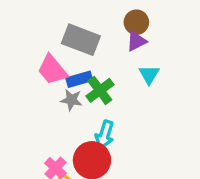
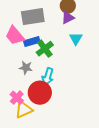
gray rectangle: (81, 40) -> (33, 17), turned -30
gray star: (71, 100) -> (26, 68), moved

